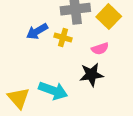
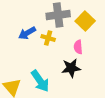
pink semicircle: (100, 49) -> (78, 47), turned 104
cyan arrow: (53, 91) -> (40, 81), turned 35

